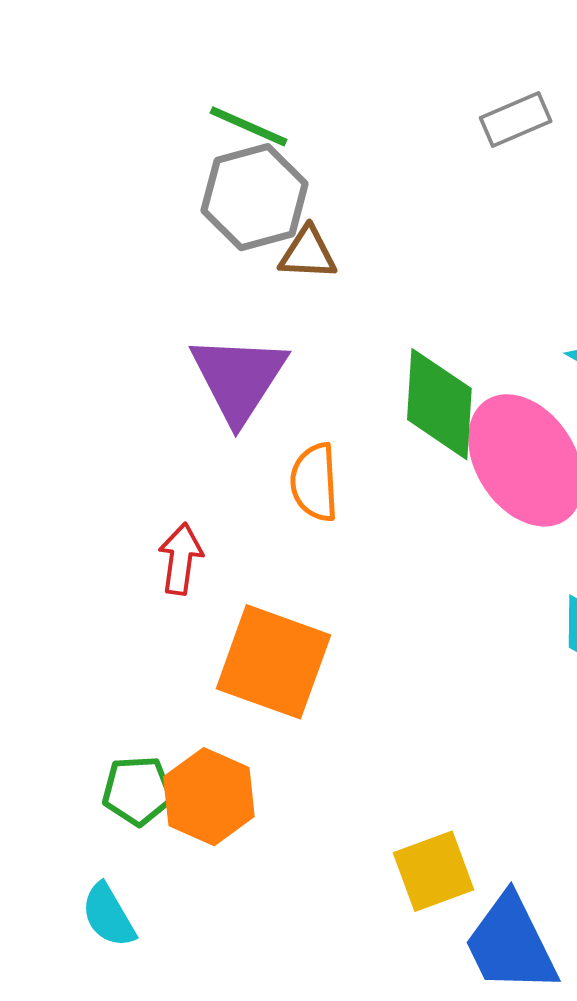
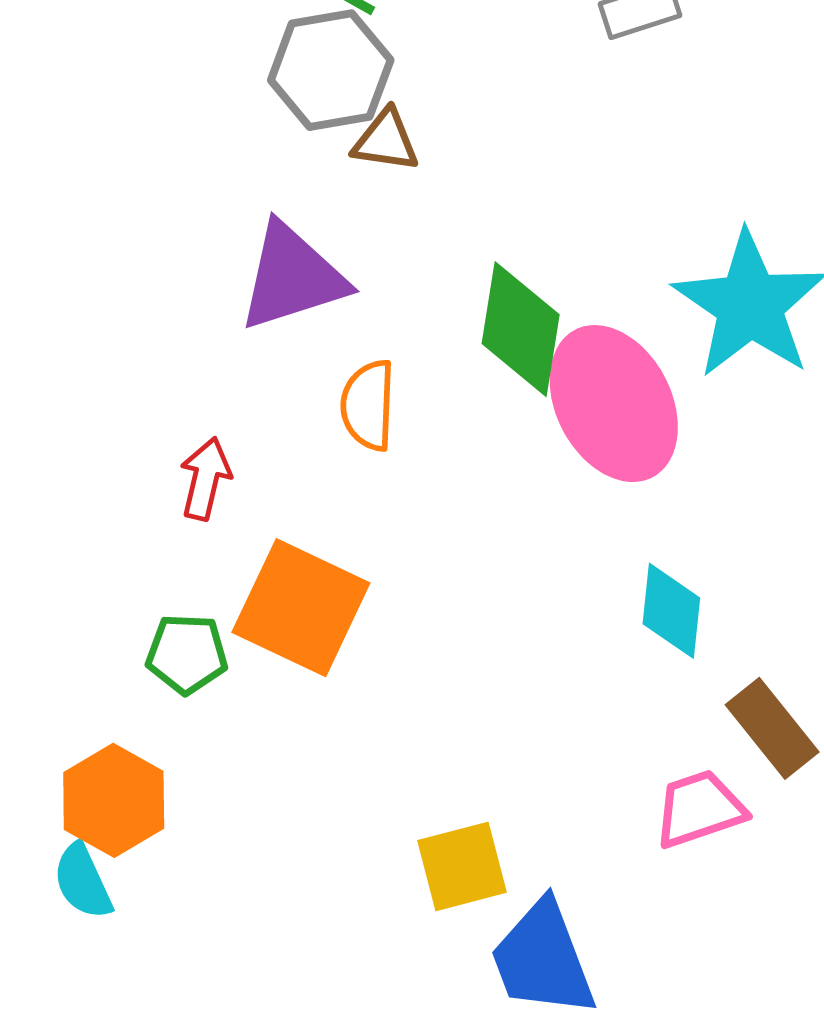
purple triangle: (239, 378) -> (292, 277), turned 34
green pentagon: (137, 791) -> (187, 654), moved
orange hexagon: (209, 797) -> (114, 800), moved

